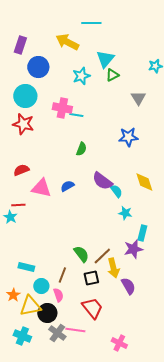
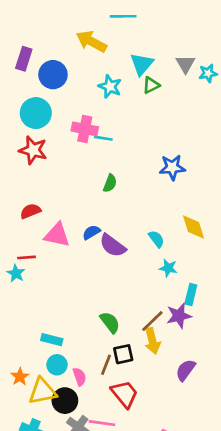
purple rectangle: (20, 45) -> (24, 59), moved
cyan star: (81, 76) -> (110, 87), turned -30
gray triangle: (138, 98) -> (185, 64), moved
purple semicircle: (102, 181) -> (113, 246), moved
brown line: (102, 256) -> (152, 321), moved
cyan rectangle: (26, 267) -> (52, 340), moved
brown line: (62, 275) -> (106, 365), moved
purple semicircle: (128, 286) -> (185, 370), moved, turned -114

